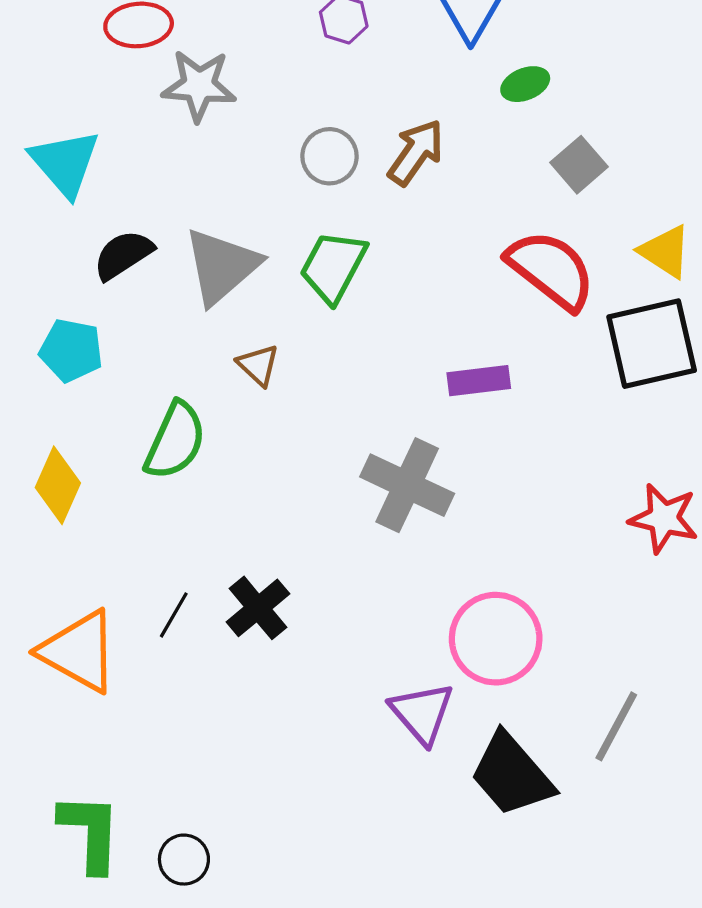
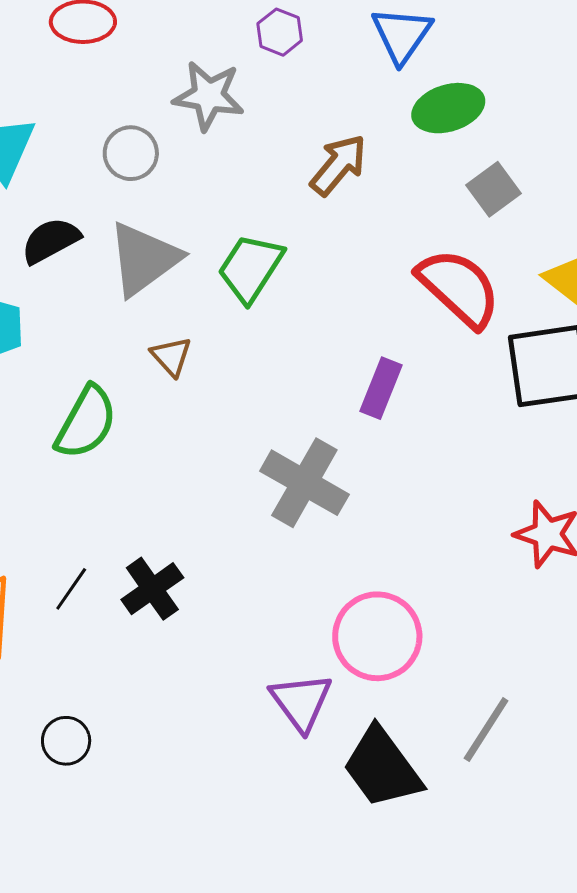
green ellipse: (525, 84) -> (448, 108), size x1.5
gray star: (199, 86) -> (209, 96), moved
gray circle: (329, 156) -> (131, 153), moved
purple rectangle: (479, 381) -> (381, 388), turned -66
black circle: (184, 860) -> (66, 741), moved

